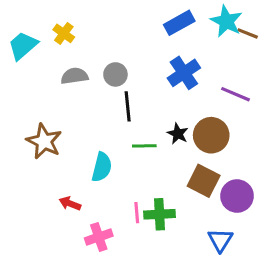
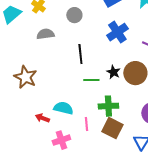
gray circle: (115, 74) -> (74, 15), moved
cyan semicircle: (102, 167) -> (63, 108), moved, turned -90
brown square: (204, 181) -> (112, 128), moved
green cross: (160, 214) -> (108, 106), moved

